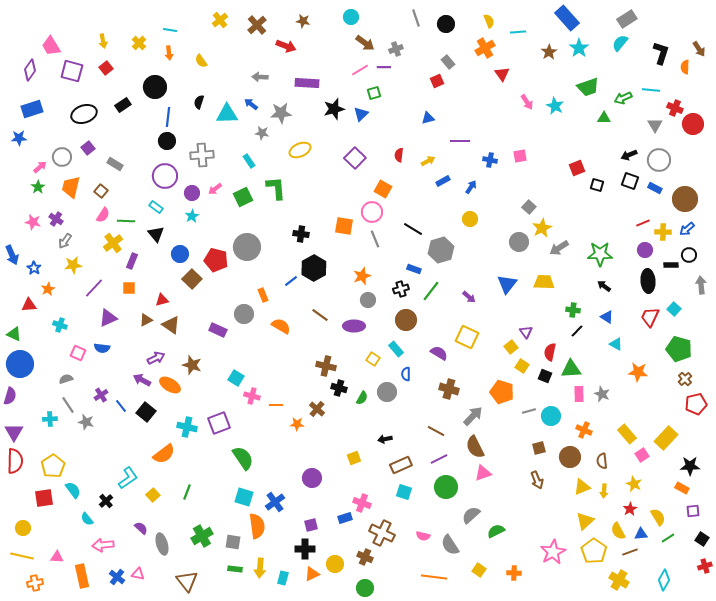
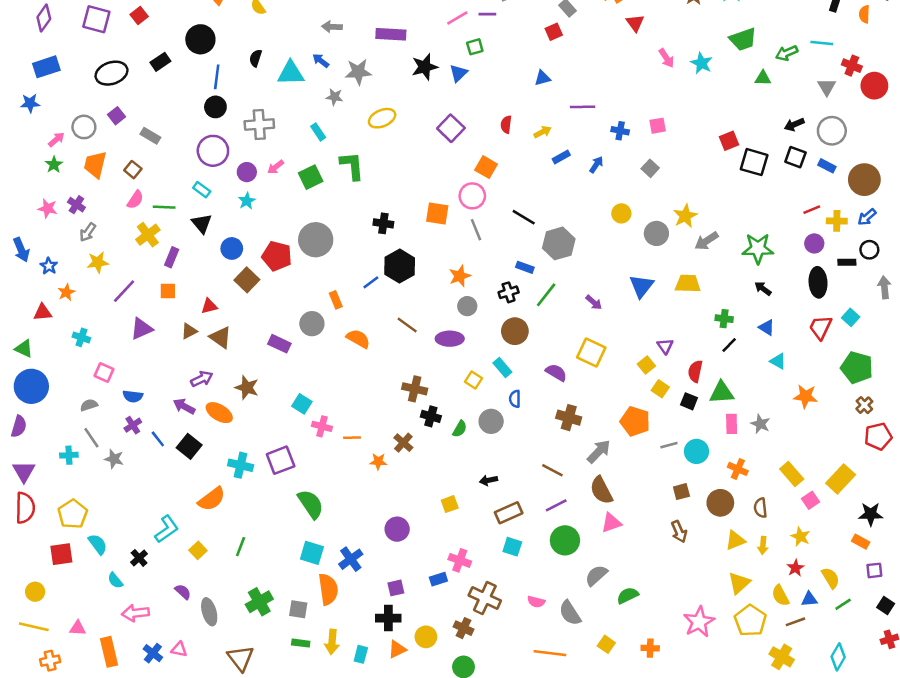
black square: (597, 185) -> (754, 162), size x1.6
gray square: (529, 207) -> (650, 168), moved
yellow circle: (470, 219) -> (621, 213), moved
blue semicircle: (102, 348) -> (133, 396), moved

